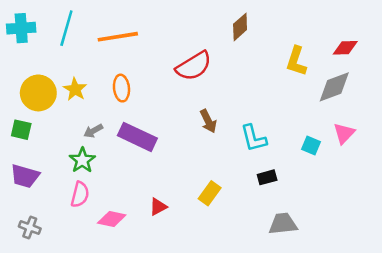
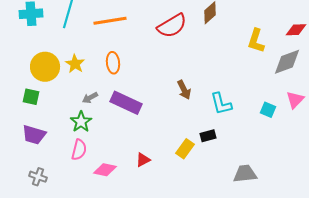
red semicircle: (194, 66) -> (172, 26), moved
black rectangle: (267, 177) -> (208, 136), moved

